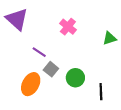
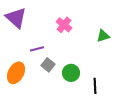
purple line: (39, 52) -> (37, 49), turned -48
orange ellipse: (31, 84) -> (16, 73), moved

